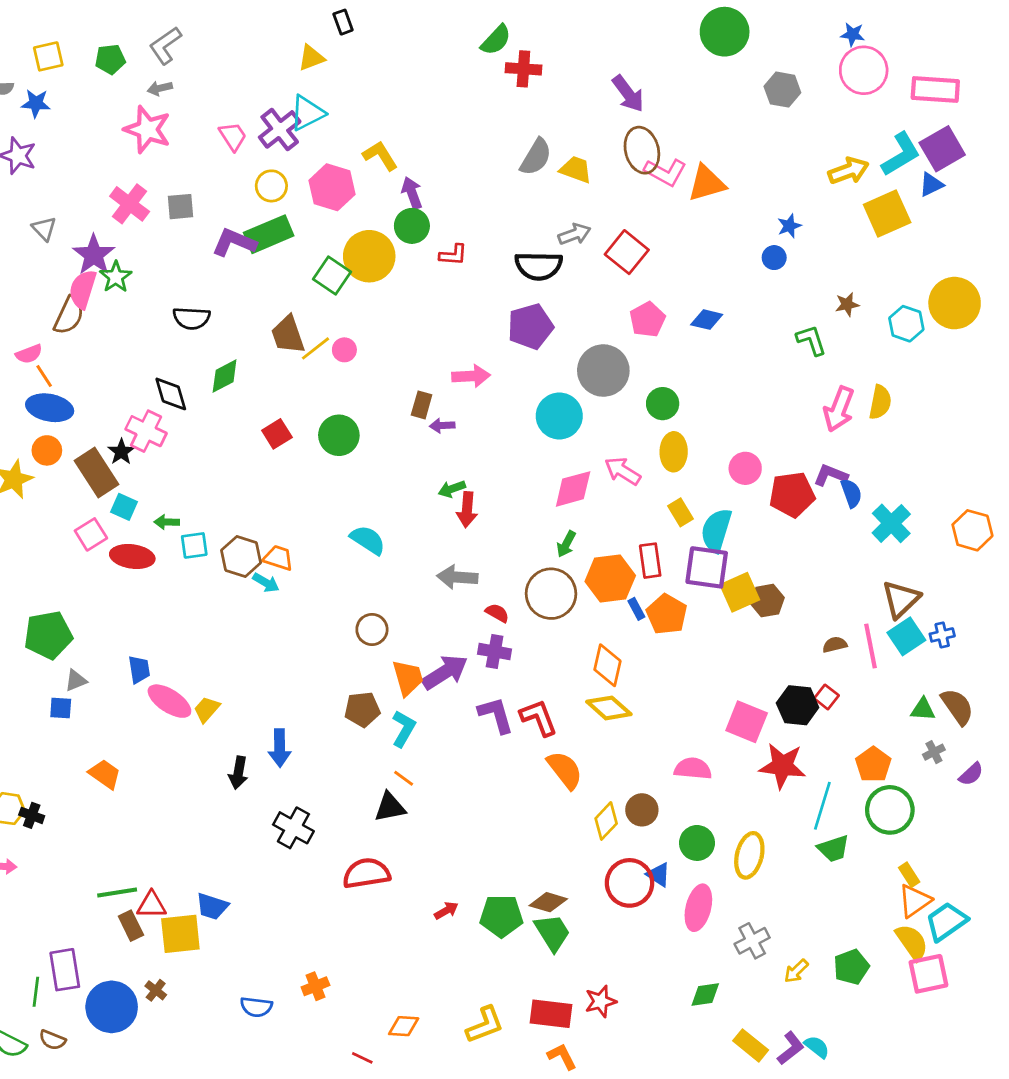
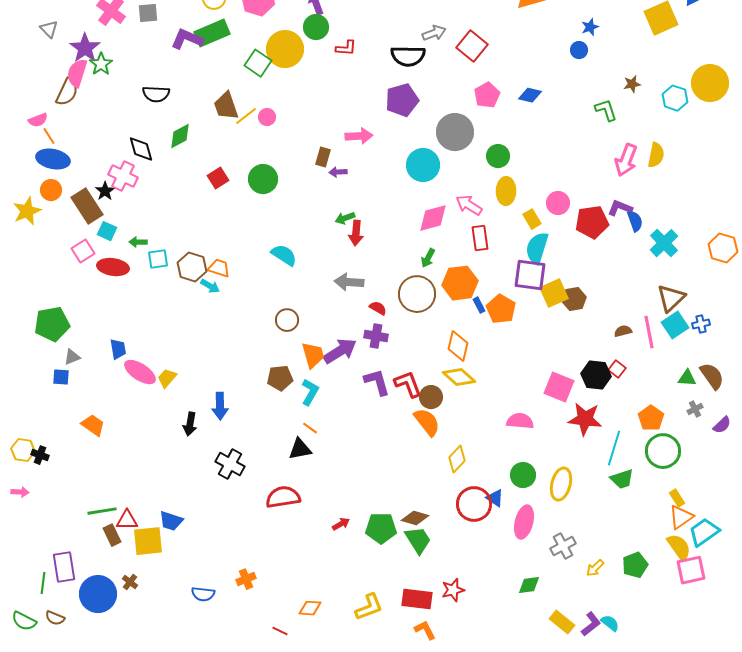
yellow rectangle: (680, 512) -> (532, 219), moved
red rectangle: (650, 561) -> (480, 238), moved
brown circle: (642, 810) -> (431, 397), moved

